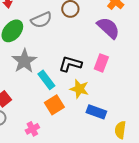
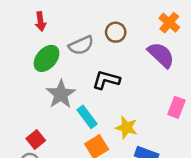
pink rectangle: (101, 63) -> (176, 107), moved
black L-shape: (70, 64) -> (106, 80), moved

